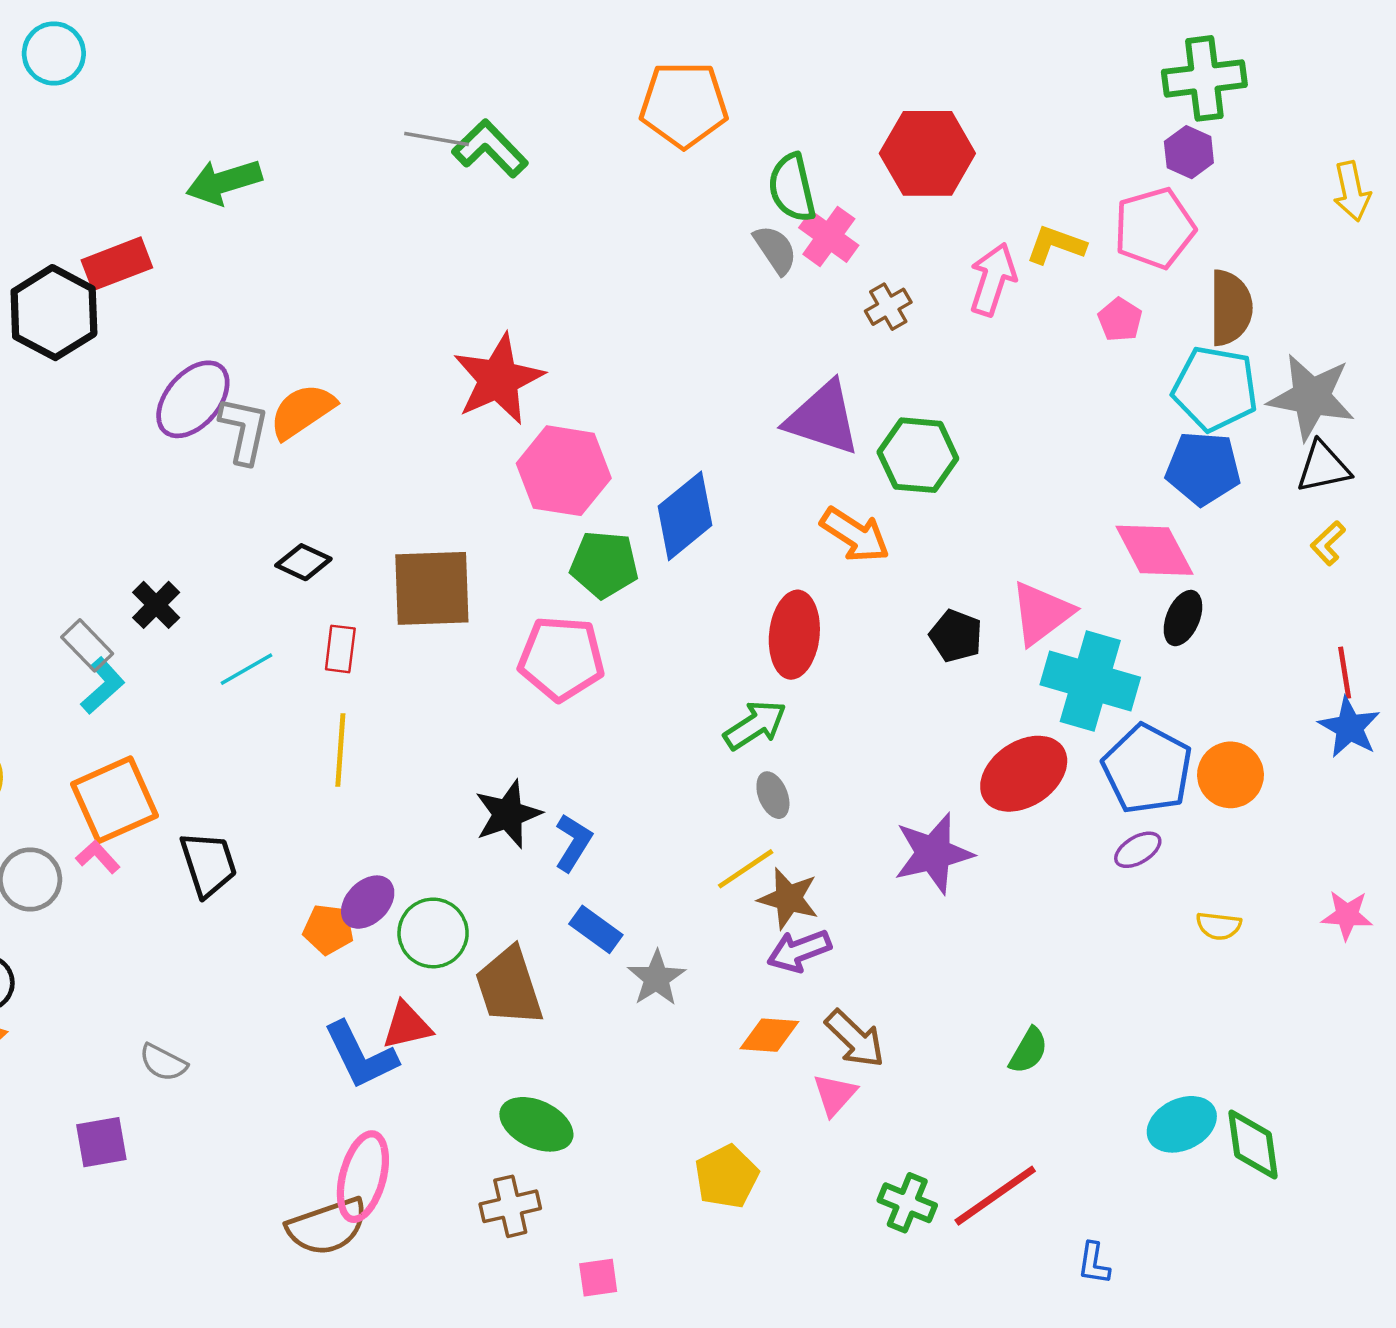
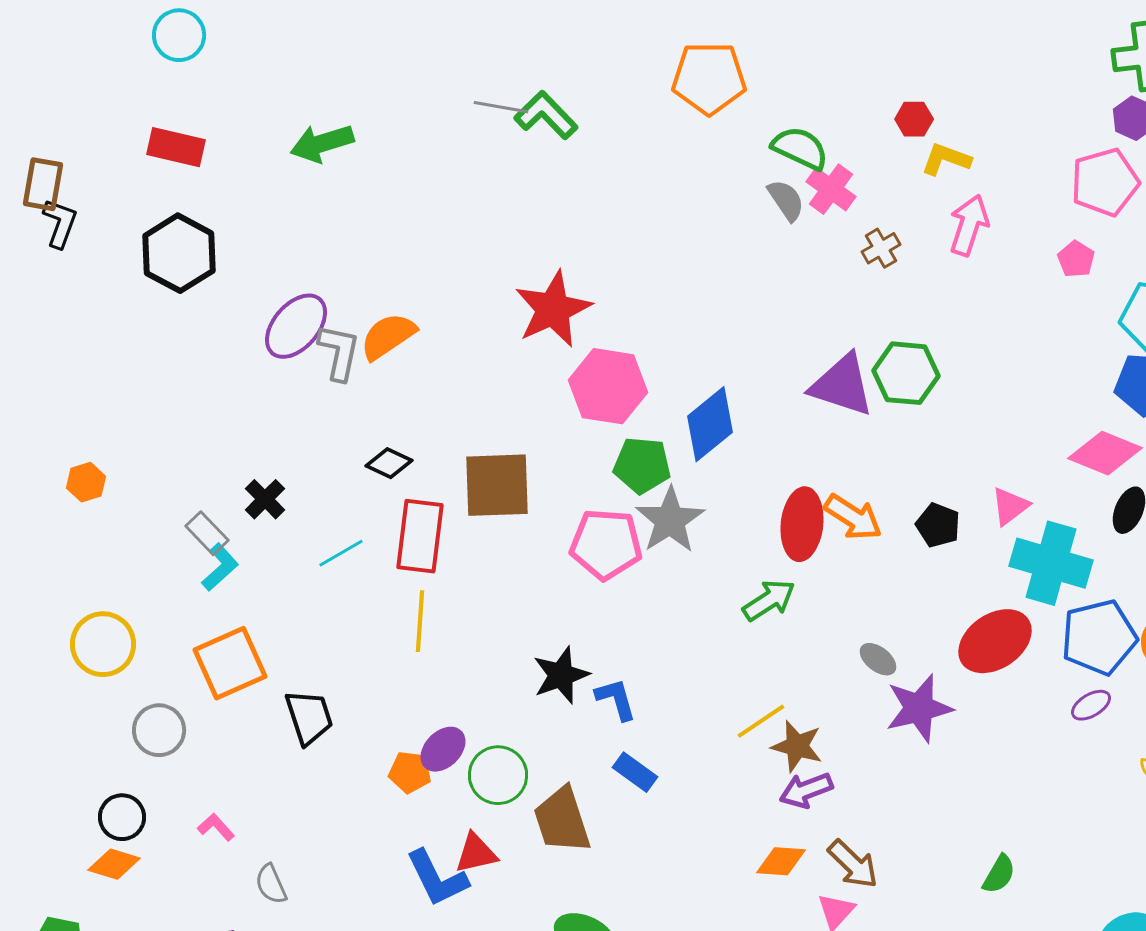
red hexagon: (927, 153) -> (914, 119), size x0.5
green semicircle: (792, 188) -> (800, 148), turned 128
yellow L-shape: (1056, 245) -> (946, 159), moved
red rectangle: (117, 264) -> (176, 147), moved, turned 34
purple triangle: (823, 418) -> (842, 385), moved
orange arrow: (855, 535) -> (853, 517), moved
pink diamond: (1154, 550) -> (1105, 453), turned -40
pink triangle: (1042, 613) -> (1010, 506), size x0.7
red rectangle: (340, 649) -> (420, 536), size x1.8
blue pentagon: (1147, 769) -> (1099, 637), turned 30
gray ellipse: (773, 795) -> (878, 659), moved, turned -30
blue L-shape: (573, 843) -> (616, 699), turned -48
pink L-shape: (98, 857) -> (216, 827), moved
gray star: (656, 978) -> (670, 520), moved, size x1.4
gray semicircle: (163, 1063) -> (271, 884), turned 39

